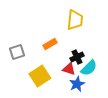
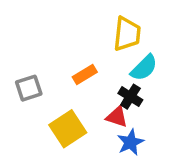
black cross: (77, 57) -> (130, 97), turned -32
cyan semicircle: (89, 68) -> (144, 68), moved

